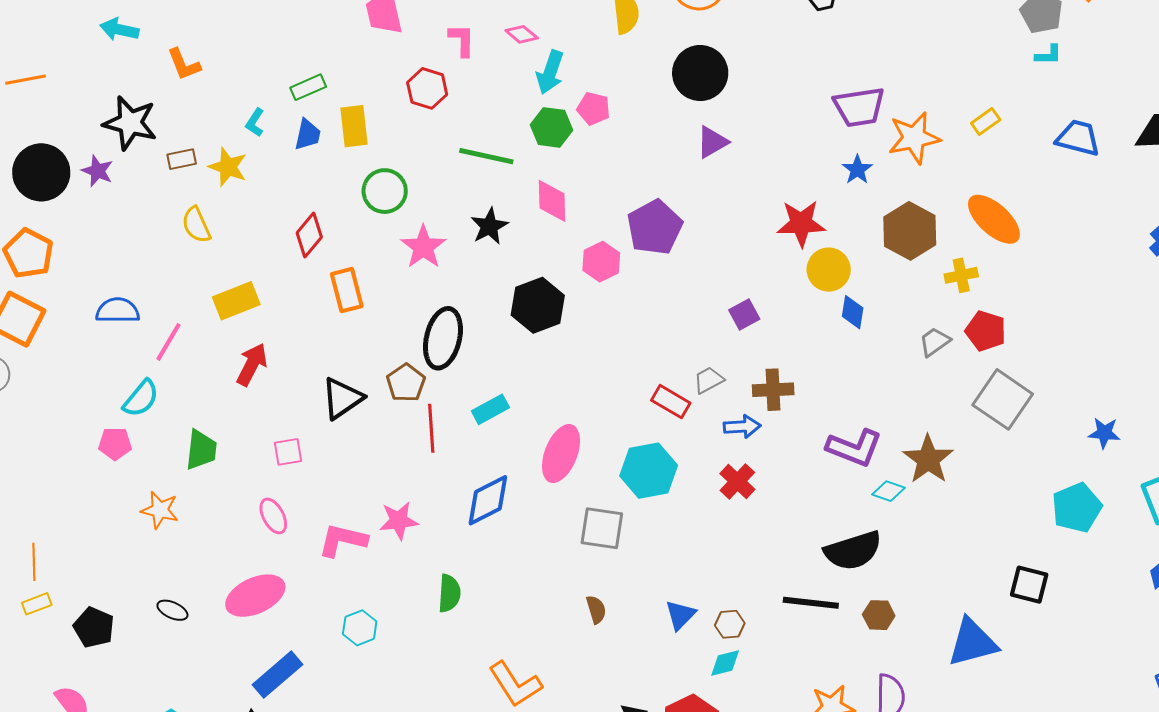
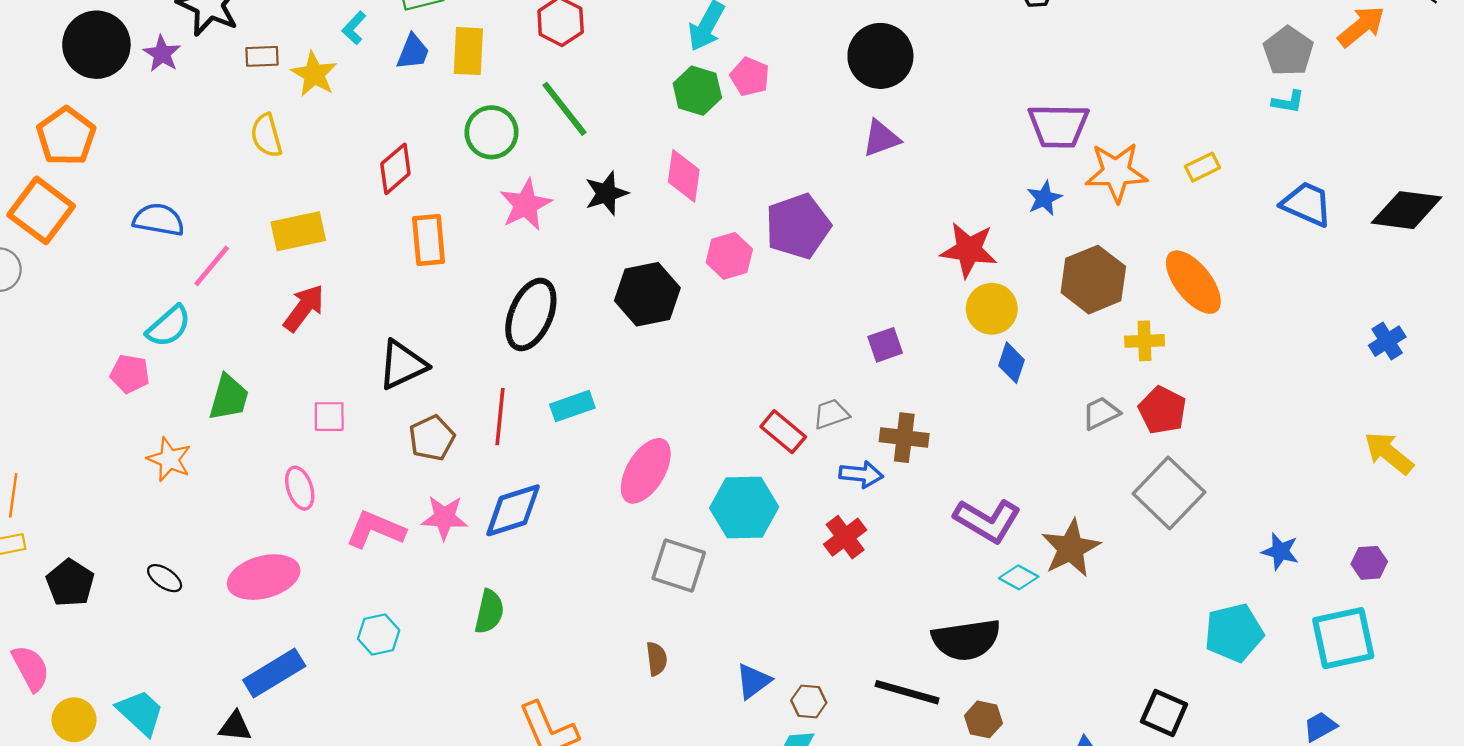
green line: (486, 156) -> (565, 109), moved, turned 30
brown pentagon: (406, 383) -> (432, 438), moved
blue diamond: (488, 500) -> (513, 510), moved

